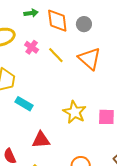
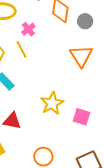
yellow line: (56, 55) -> (21, 49), moved

